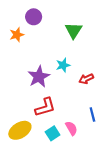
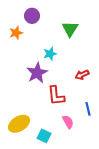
cyan star: (63, 65) -> (50, 54), moved
red L-shape: (45, 107) -> (56, 96), moved, turned 100
cyan square: (53, 133) -> (44, 136), moved, turned -32

